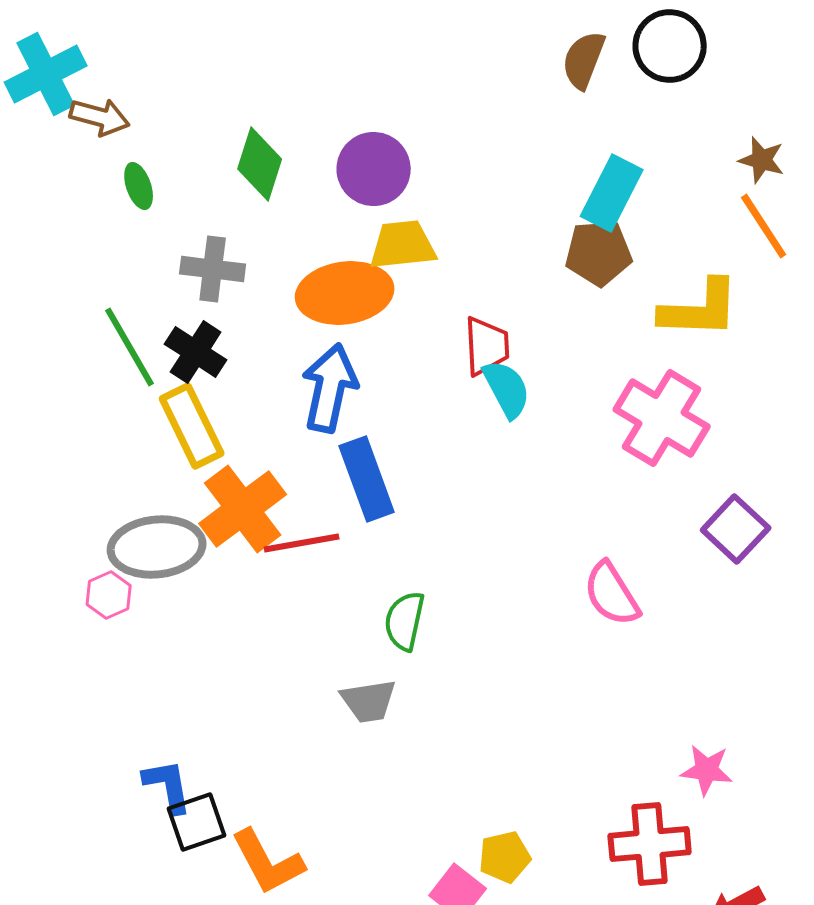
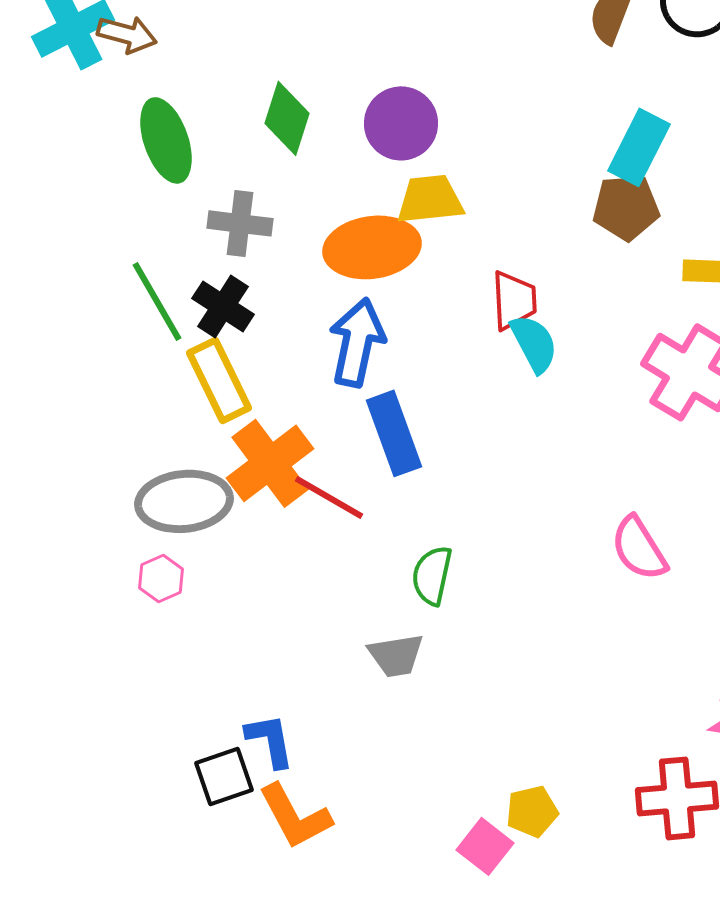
brown arrow: (100, 117) -> (127, 34), moved
green ellipse: (139, 186) -> (166, 140), size x1.8
red line: (302, 543) -> (329, 497), turned 40
pink hexagon: (109, 595) -> (161, 578), moved
blue L-shape: (168, 786) -> (270, 740), moved

